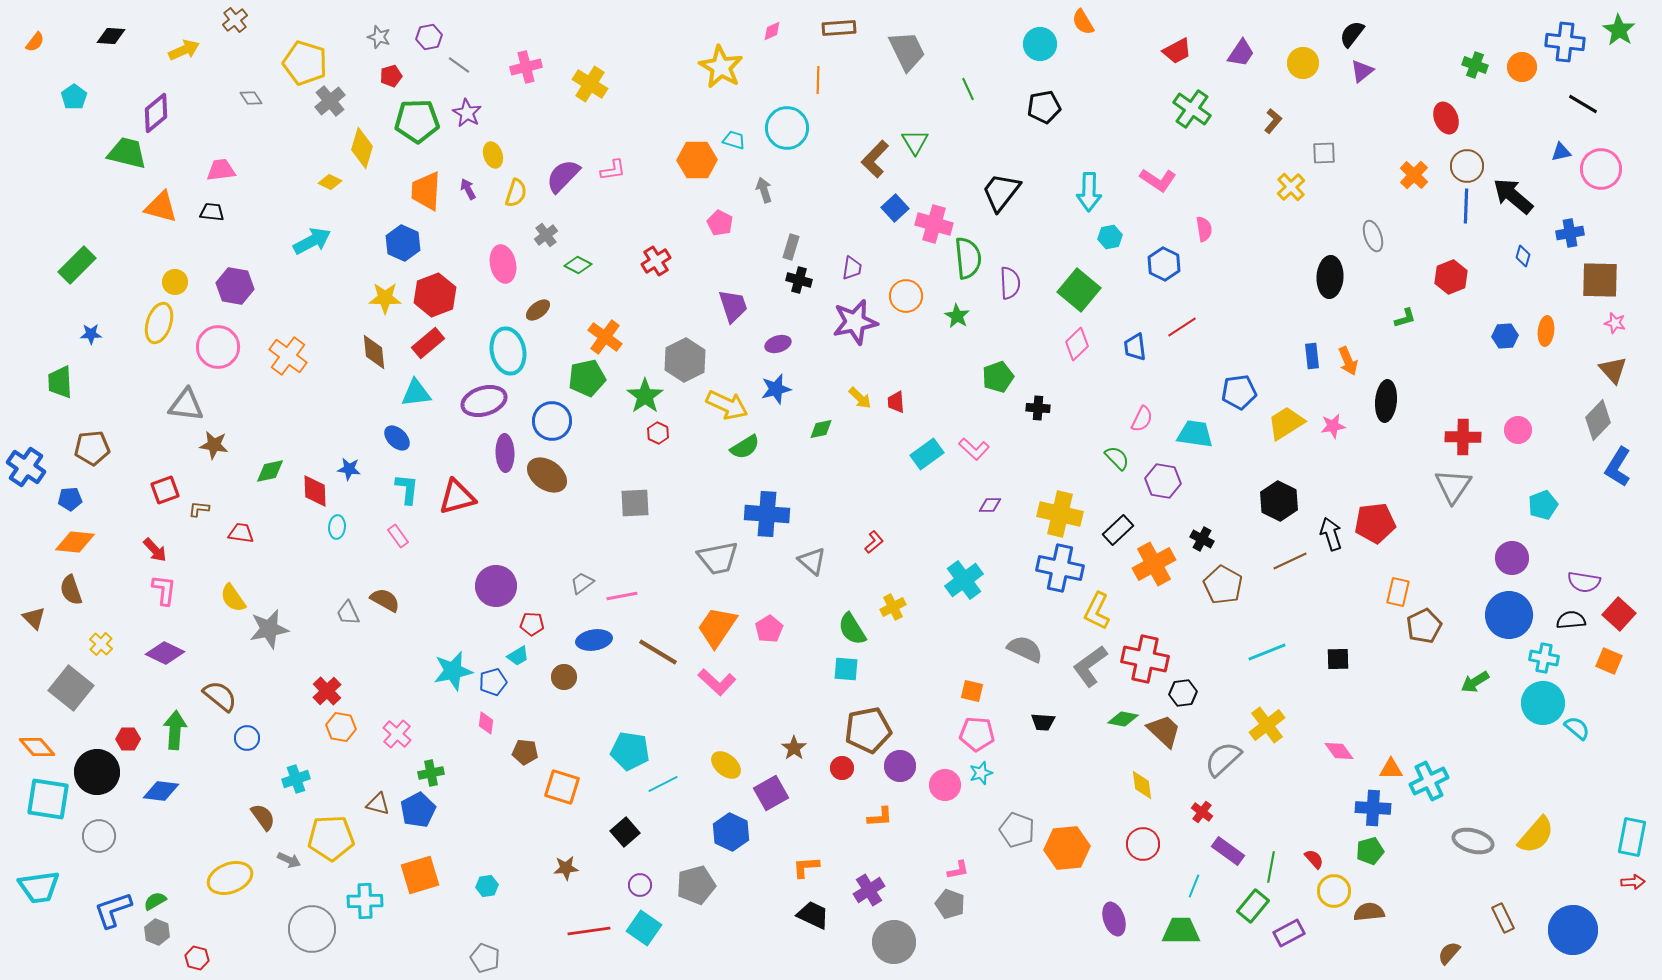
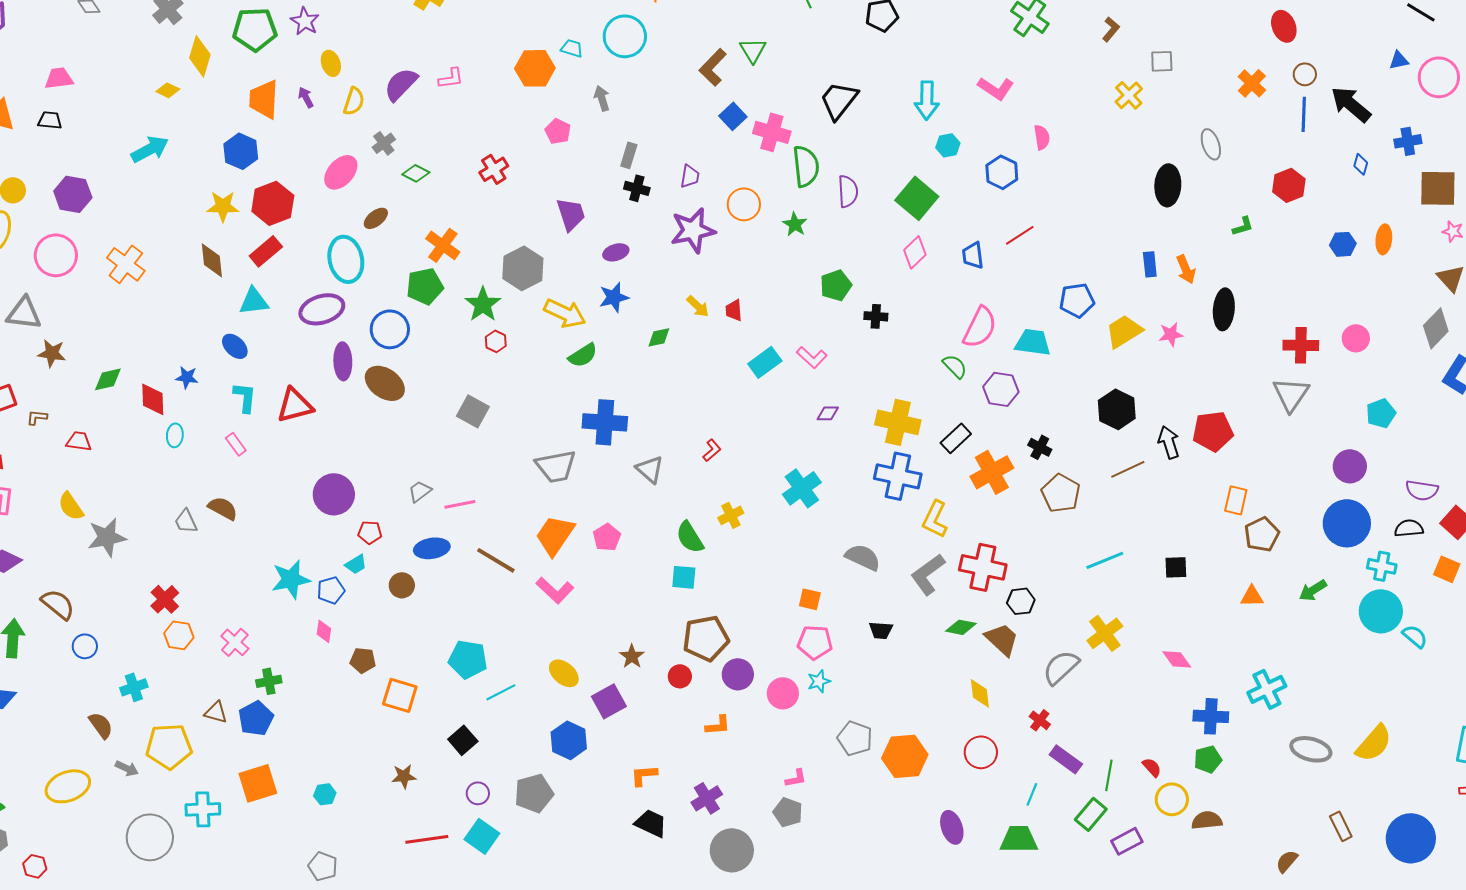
brown circle: (1467, 166) -> (1305, 74), size x0.7
pink ellipse: (503, 264) -> (341, 172), turned 54
pink semicircle: (1142, 419) -> (980, 327), size x1.6
gray square: (635, 503) -> (473, 411), turned 32
orange triangle: (1391, 769) -> (1252, 596), moved

